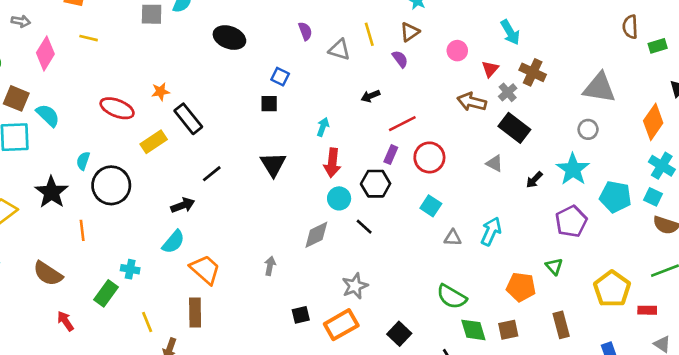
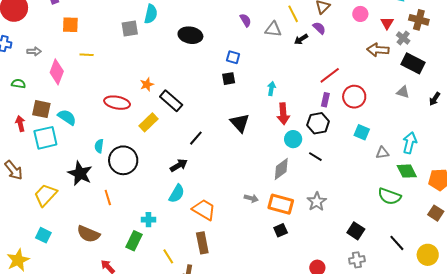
black arrow: (370, 96) -> (301, 39), moved
gray arrow: (270, 266) -> (251, 198), turned 104
orange rectangle: (341, 325) -> (281, 204), moved, turned 55
green diamond: (473, 330) -> (407, 171), moved
brown square: (508, 330) -> (436, 213), turned -35

